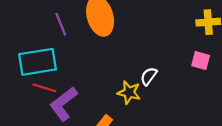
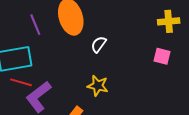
white semicircle: (149, 76) -> (99, 44), moved

